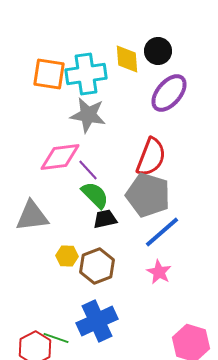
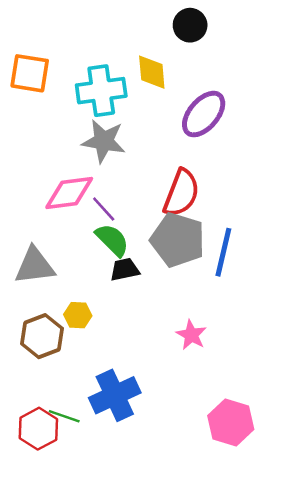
black circle: (158, 51) -> (190, 25), moved
orange square: (49, 74) -> (30, 73), moved
blue line: (162, 232) -> (223, 252), moved, turned -36
brown hexagon: (97, 266) -> (42, 336), moved

